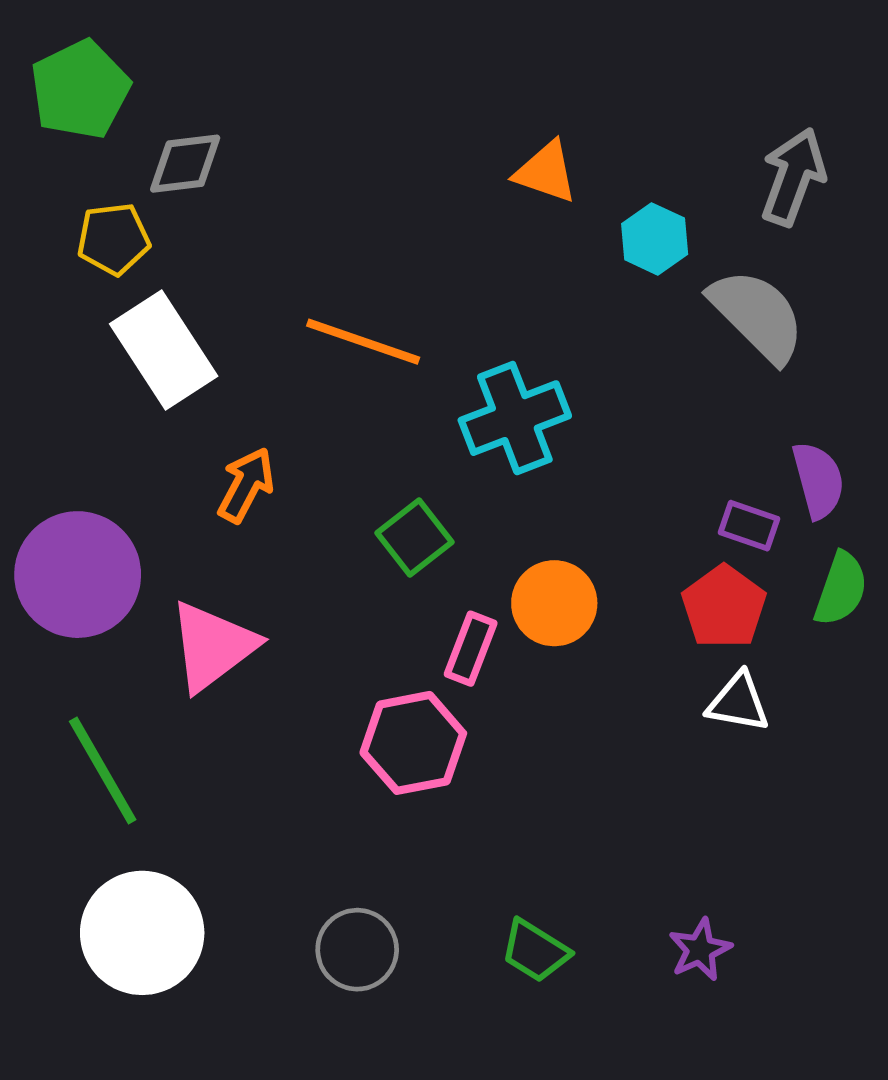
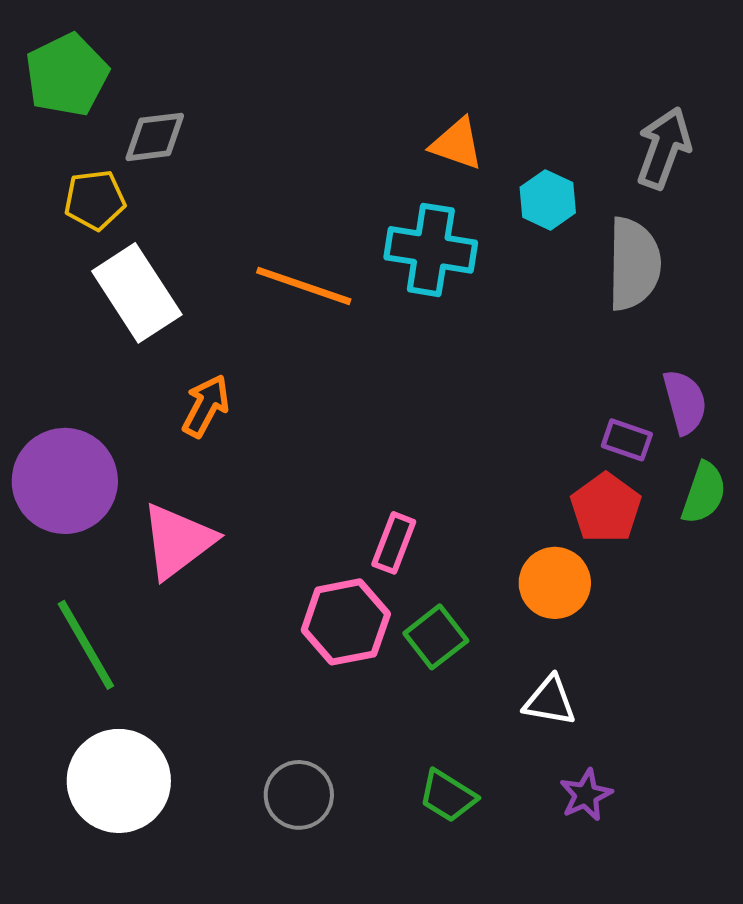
gray semicircle: (757, 315) -> (634, 264), turned 46
cyan cross: (515, 418) -> (431, 250), moved, turned 30
green square: (414, 538) -> (436, 637), moved
orange circle: (554, 603) -> (555, 583), moved
white triangle: (738, 702) -> (550, 701), moved

